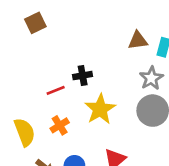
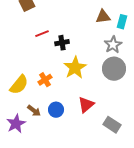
red line: (56, 90) -> (42, 34), moved
yellow semicircle: (25, 132) -> (19, 85), turned 60

